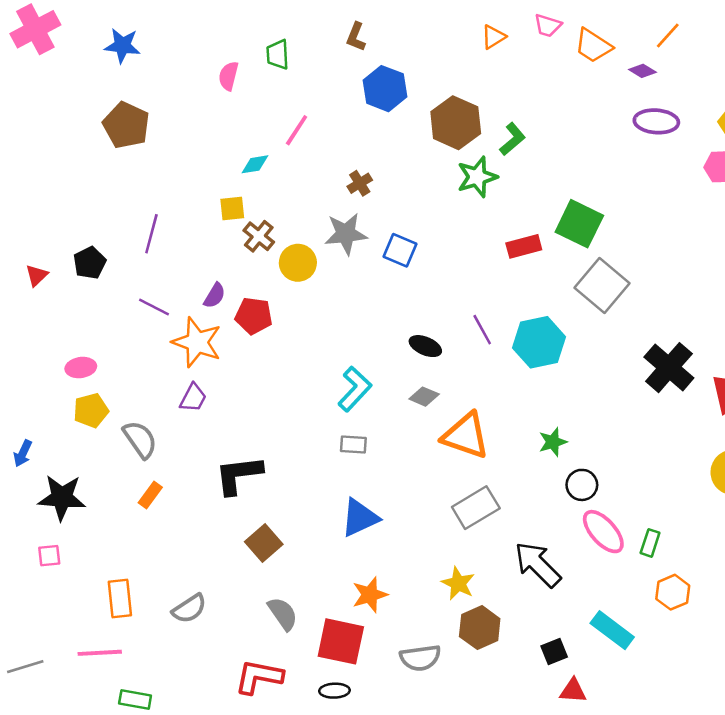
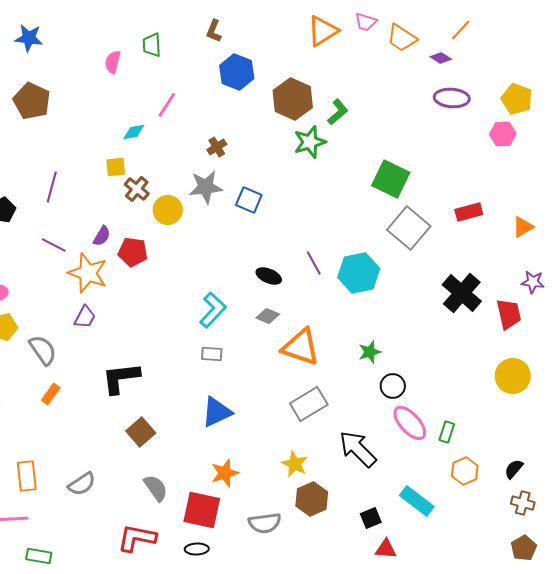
orange triangle: (494, 37) -> (323, 31), size x1.6
red rectangle: (524, 246) -> (469, 212), moved

